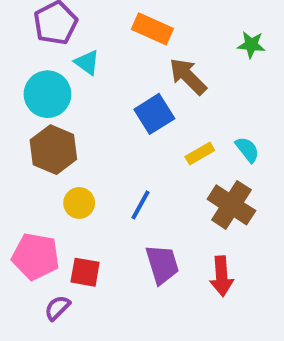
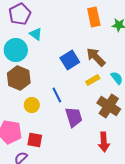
orange rectangle: (152, 29) -> (94, 17), moved, turned 54
brown arrow: (188, 76) -> (96, 57), moved
blue line: (140, 205) -> (57, 95), moved, turned -56
purple trapezoid: (162, 264) -> (74, 117), moved

